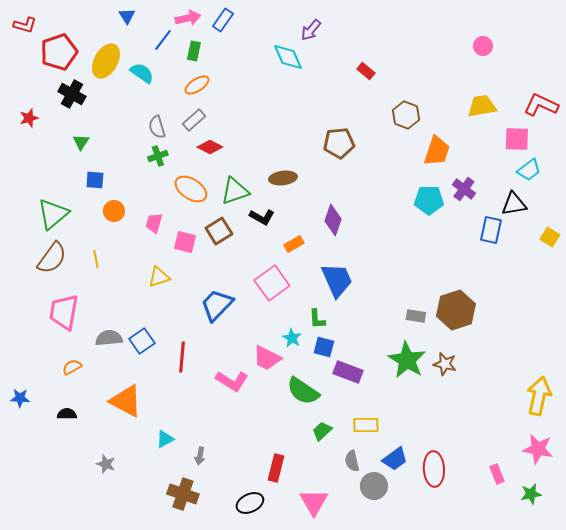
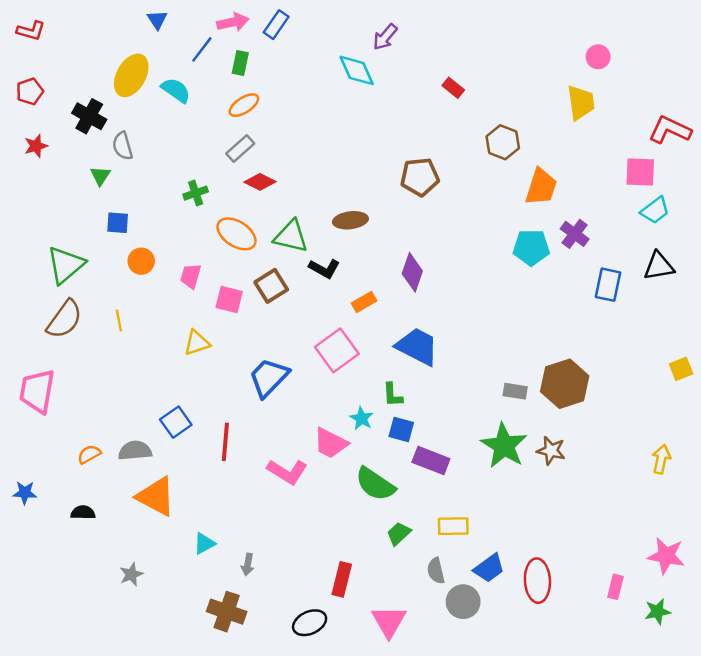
red pentagon: (59, 52) -> (30, 91), moved, size x0.6
yellow trapezoid: (482, 106) -> (581, 103), moved, turned 92
gray semicircle: (157, 127) -> (123, 146), moved
green triangle: (235, 191) -> (291, 236), turned 32
black triangle: (514, 204) -> (659, 266), moved
yellow square: (550, 237) -> (681, 369), moved, turned 36
blue trapezoid: (337, 280) -> (417, 347), turned -39
pink trapezoid: (64, 312) -> (37, 391), moved
gray semicircle: (109, 338) -> (135, 451), moved
yellow arrow: (539, 396) -> (661, 459), moved, size x0.6
gray star: (106, 464) -> (131, 574), turned 30
pink rectangle: (497, 474) -> (615, 587), turned 36

